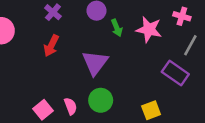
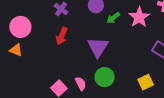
green arrow: (117, 28) -> (113, 18), turned 80
pink star: (149, 29) -> (139, 17), turned 30

